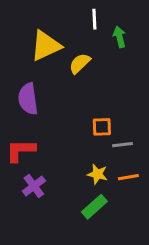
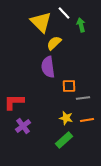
white line: (94, 19) -> (64, 13), turned -40
yellow triangle: (46, 46) -> (41, 22), moved, turned -50
purple semicircle: (28, 99) -> (48, 67), moved

